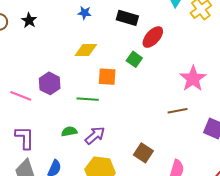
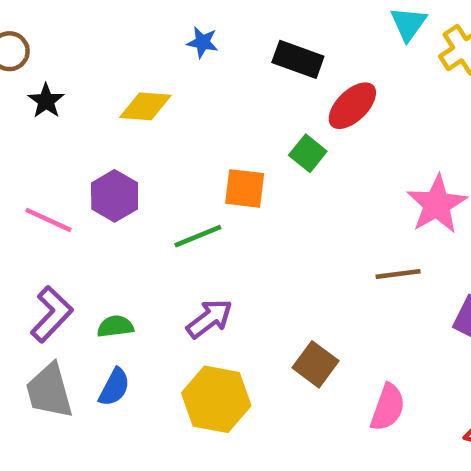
black star: (29, 20) -> (46, 101), moved
yellow diamond: (86, 50) -> (145, 106), moved
green line: (88, 99) -> (198, 236), turned -30
green semicircle: (69, 131) -> (115, 326), moved
purple L-shape: (25, 138) -> (52, 314), turned 40

